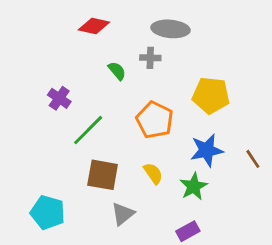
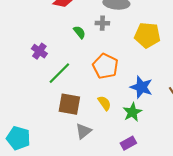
yellow pentagon: (211, 95) -> (147, 35), moved
blue star: (207, 150) -> (141, 87), turned 30
cyan pentagon: (48, 212) -> (18, 138), moved

